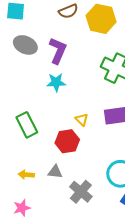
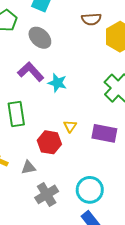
purple L-shape: (58, 51) -> (31, 72), moved, turned -84
gray triangle: (55, 172) -> (28, 167), turned -35

